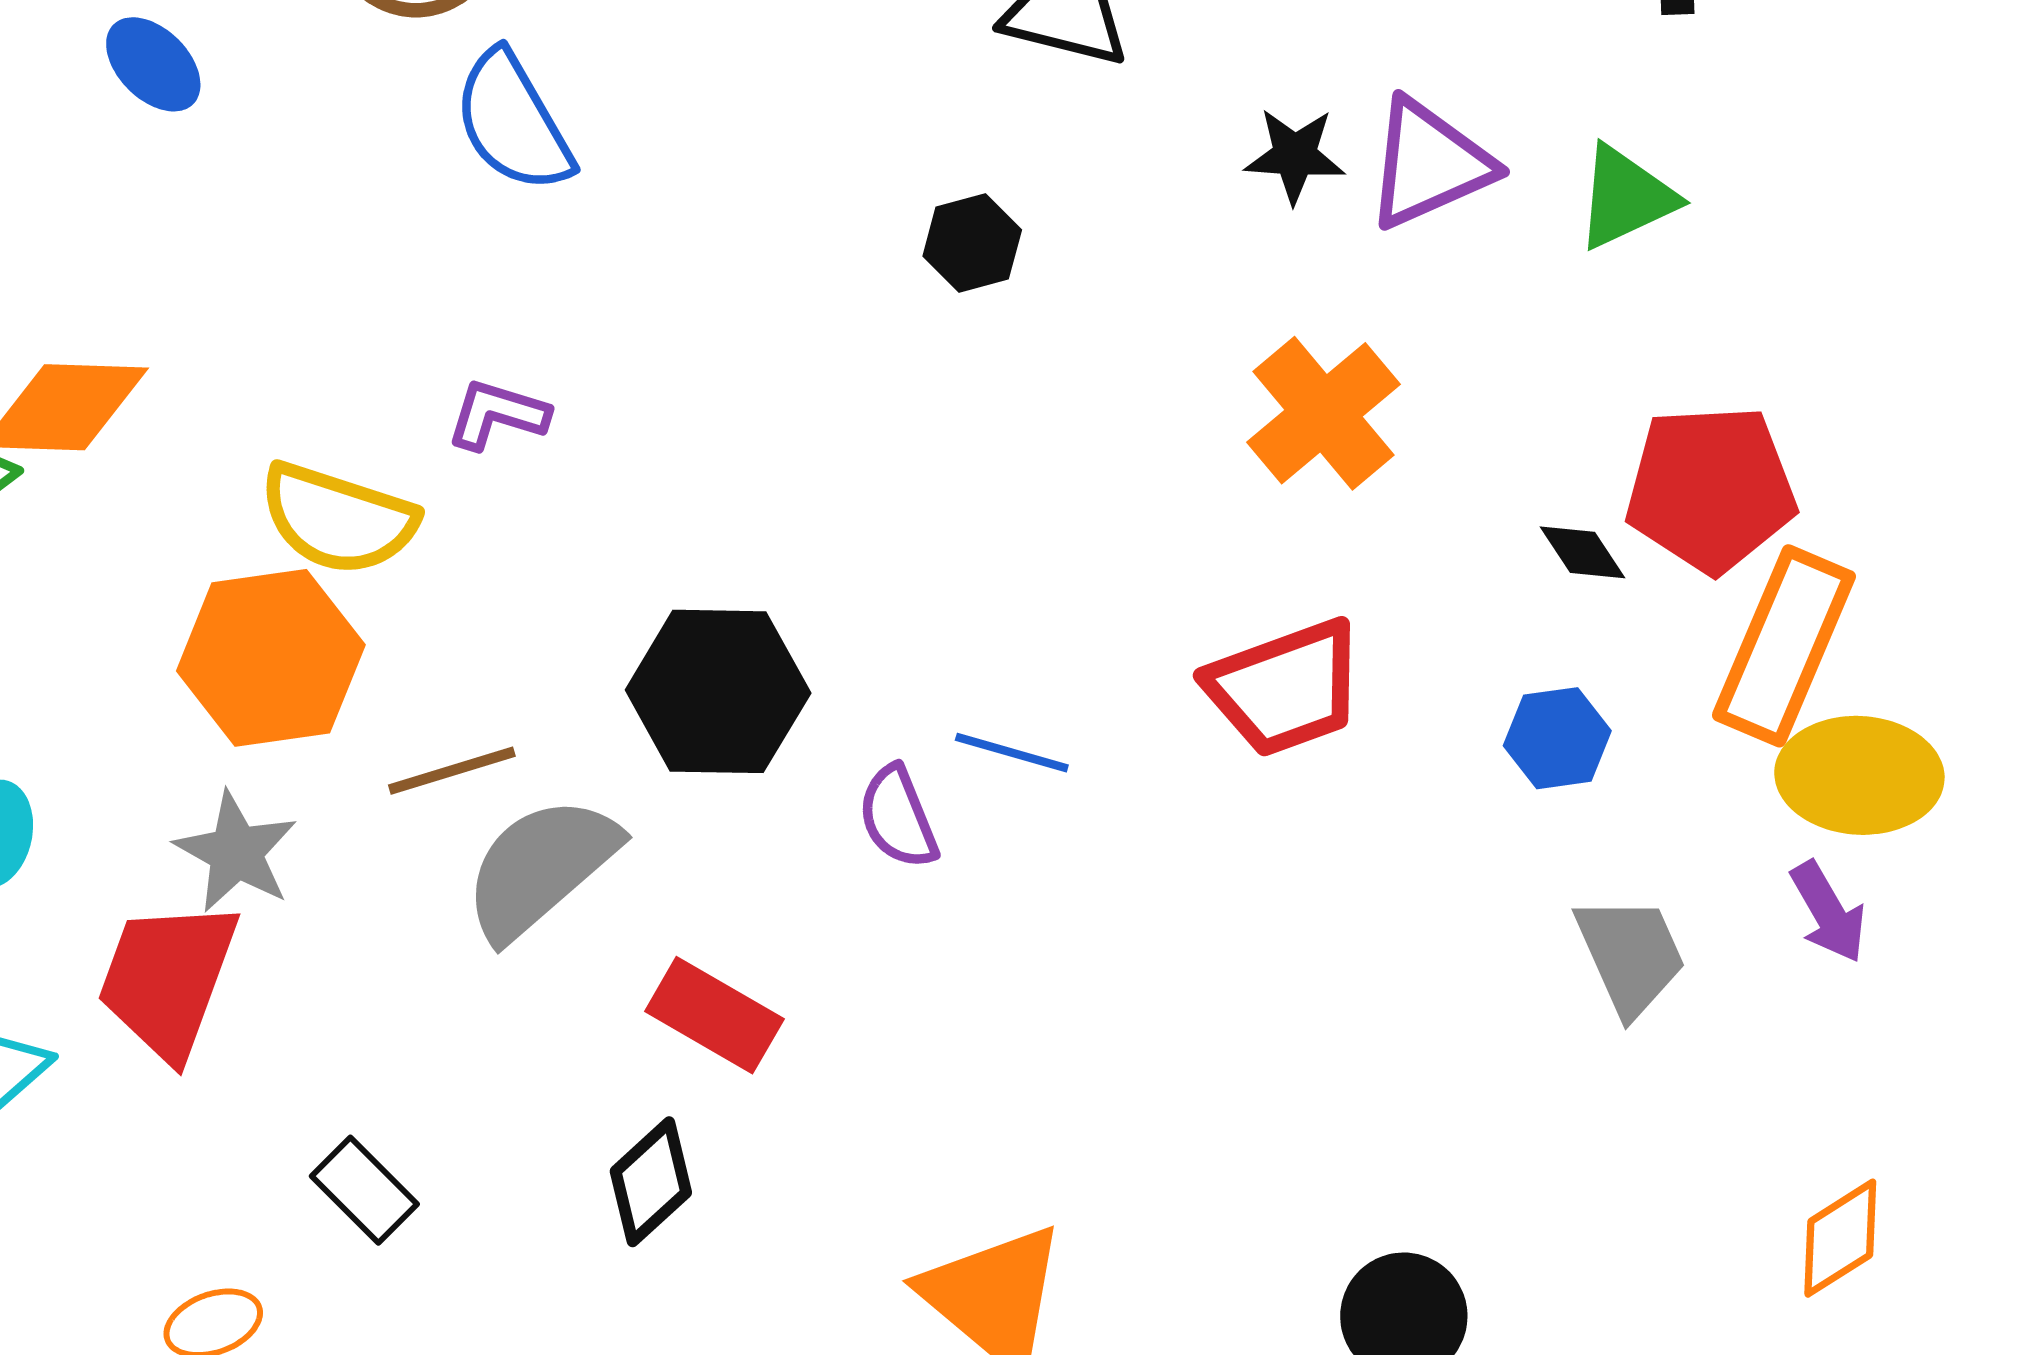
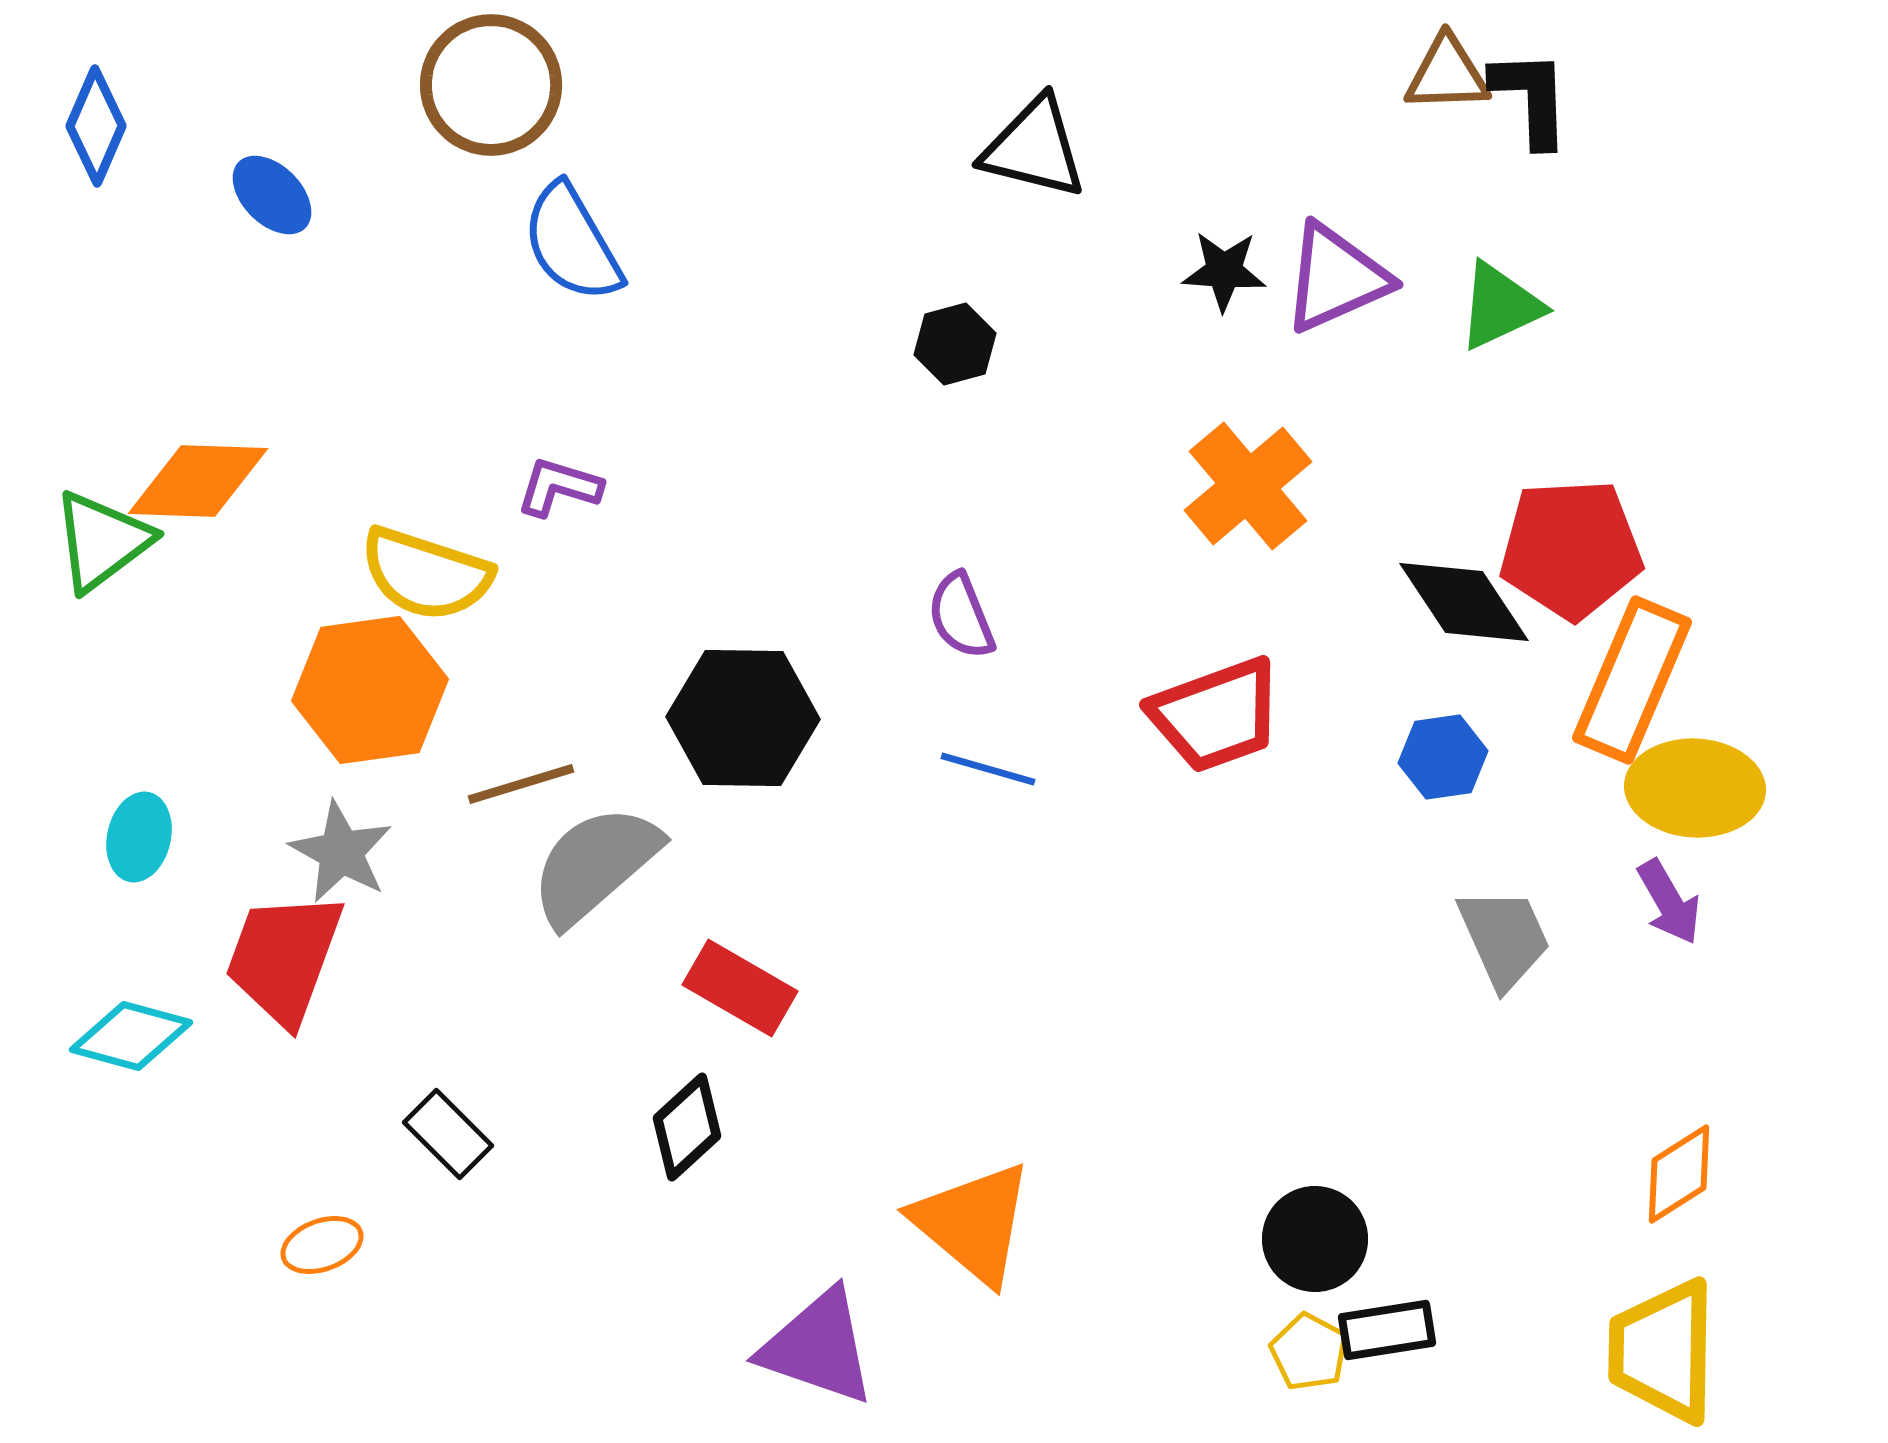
black diamond: (1582, 552) -> (1464, 602), size x1.8
purple semicircle: (898, 817) -> (961, 616), moved

